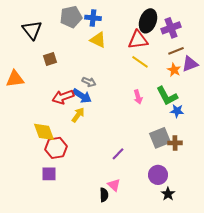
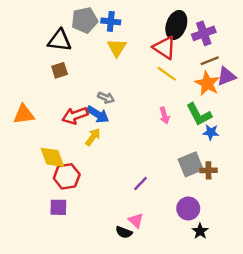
black triangle: (32, 30) -> (60, 41), moved, turned -45
yellow triangle: (98, 40) -> (117, 48), turned 36
red triangle: (138, 40) -> (164, 48), turned 40
orange star: (174, 70) -> (207, 83), size x1.5
orange triangle: (15, 79) -> (24, 114), moved
black semicircle: (104, 195) -> (124, 232), turned 112

